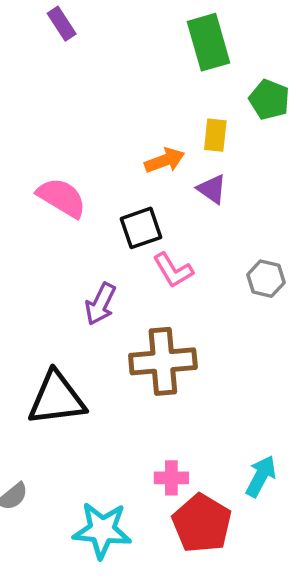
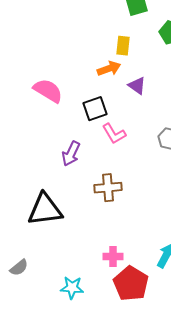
yellow rectangle: (215, 135) -> (123, 46), moved
brown cross: (163, 361) -> (108, 188), size x0.7
cyan star: (102, 530) -> (72, 288), size x0.7

